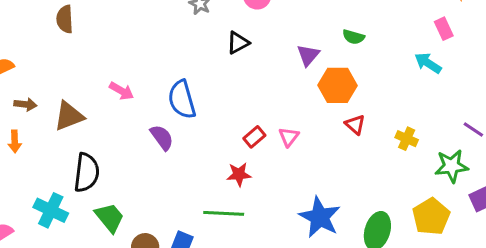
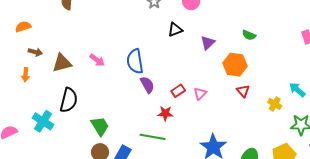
purple triangle: (308, 55) -> (208, 43), moved
cyan arrow: (428, 63) -> (297, 90), moved
pink arrow: (122, 91) -> (97, 60), moved
purple semicircle: (162, 137) -> (147, 85), moved
green trapezoid: (109, 218) -> (100, 126), moved

